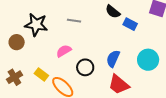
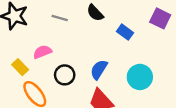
black semicircle: (113, 12) -> (95, 13), moved
yellow rectangle: (41, 75) -> (20, 67), moved

